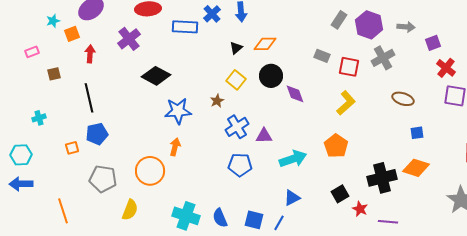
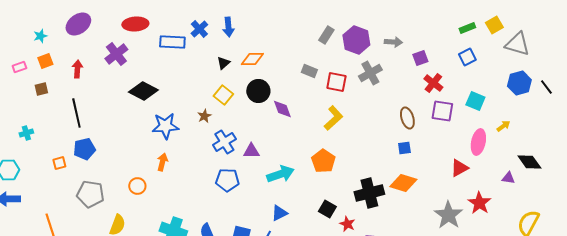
orange square: (72, 34) -> (45, 61), moved
brown ellipse: (403, 99) -> (407, 118), moved, turned 55
orange circle: (150, 171) -> (137, 186), size x0.6
black square: (340, 194) -> (327, 209), turned -30

